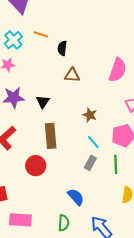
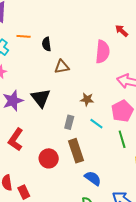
black triangle: (43, 102) -> (41, 98), size x1.5
brown rectangle: (51, 136) -> (76, 151), moved
gray rectangle: (90, 163) -> (69, 122), moved

